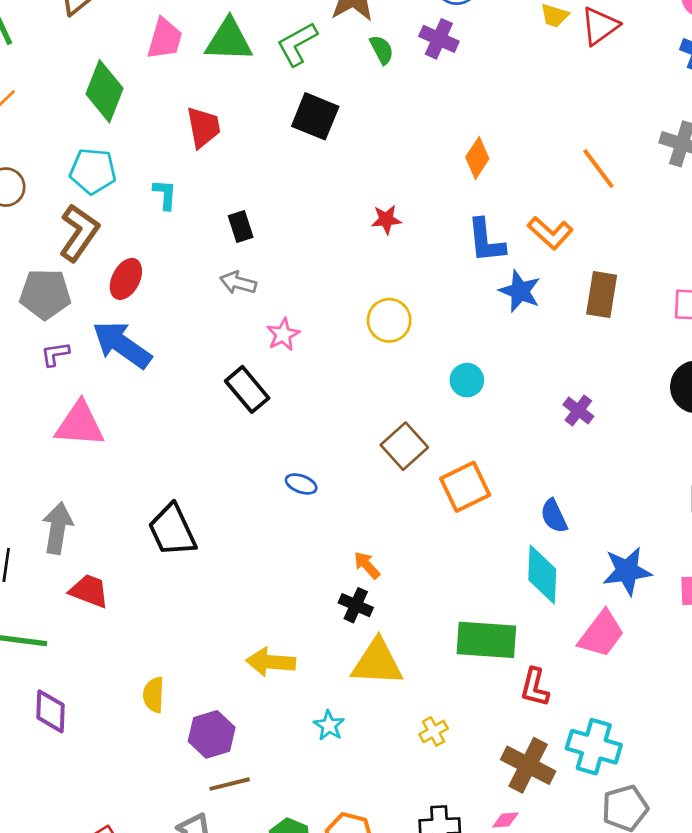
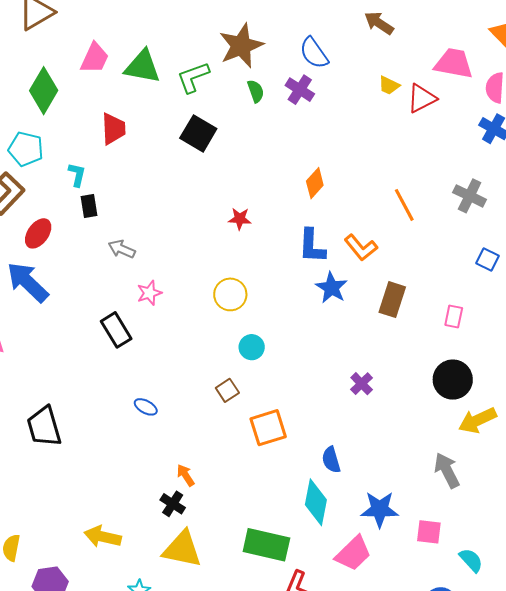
black rectangle: (241, 226) -> (89, 206), moved
cyan circle: (467, 380) -> (252, 347), moved
brown square: (404, 446) -> (227, 390), size x0.7

